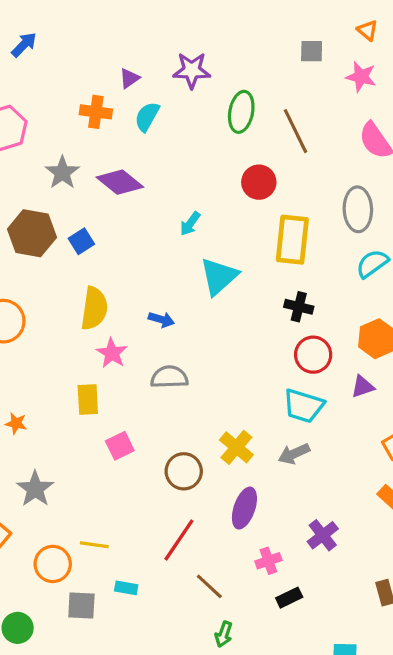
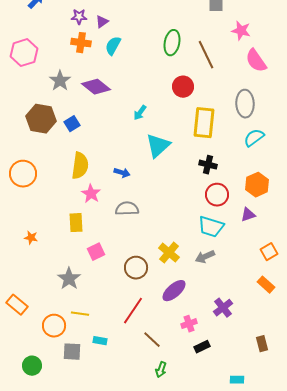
purple star: (192, 70) -> (79, 17), moved, size x0.7
pink star: (361, 77) -> (241, 31), moved
gray star: (35, 489) -> (69, 279), moved
purple ellipse: (244, 508) -> (174, 291), turned 30

